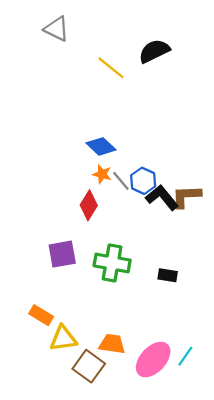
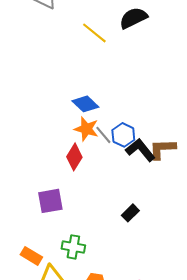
orange star: (102, 174) -> (86, 129), size x1.4
green cross: (112, 263) -> (73, 247), moved, size x0.7
black rectangle: (168, 275) -> (130, 213), moved, turned -54

